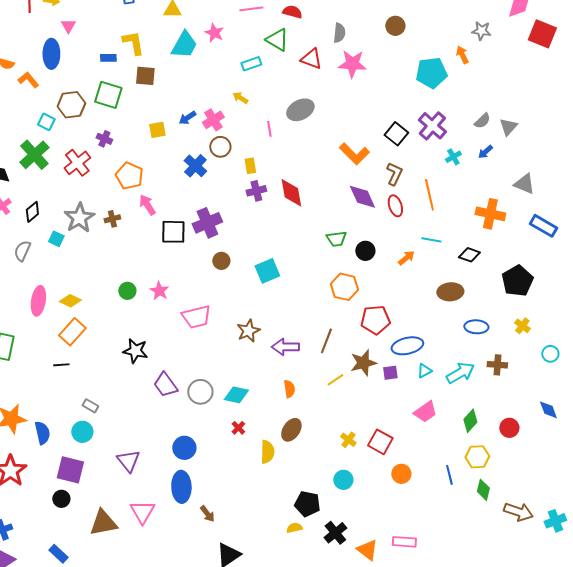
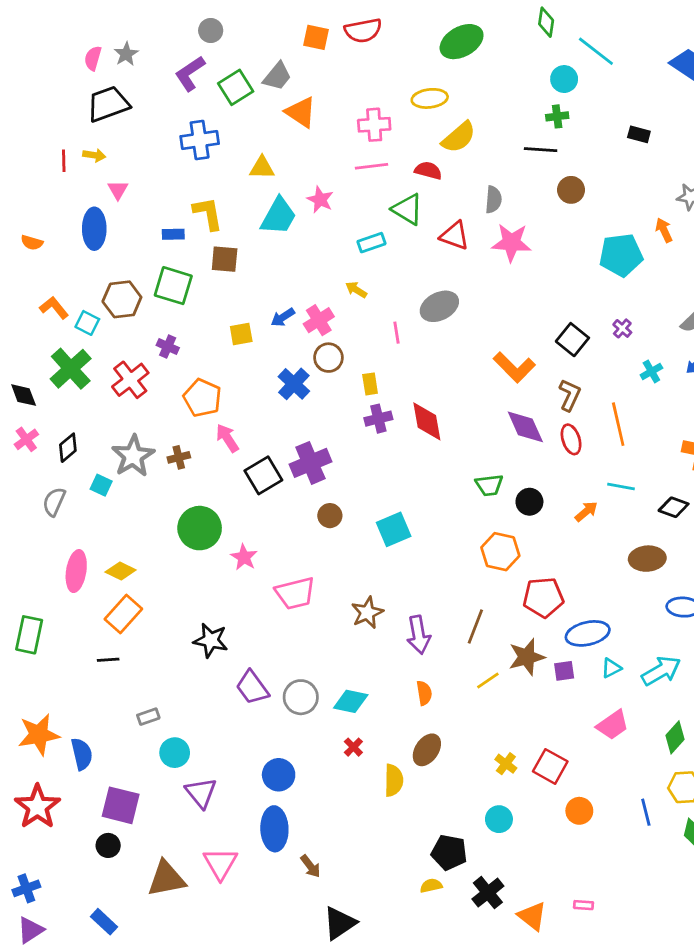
orange L-shape: (28, 80) -> (54, 308), moved
purple cross: (432, 126) -> (622, 328), size x0.5
black square: (173, 232) -> (263, 475), turned -32
green circle: (127, 291) -> (200, 528), moved, size x1.8
purple arrow: (285, 347) -> (419, 635), turned -100
gray rectangle: (90, 406) -> (148, 717), turned -49
cyan circle: (82, 432) -> (175, 753), moved
pink rectangle: (404, 542) -> (584, 905), size x0.6

